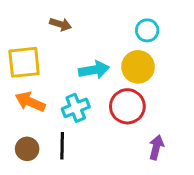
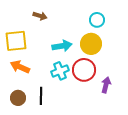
cyan cross: (76, 108) -> (60, 71), moved
purple arrow: (156, 147) -> (106, 85), moved

